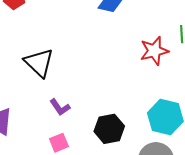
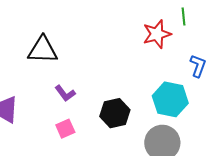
black triangle: (39, 63) -> (43, 50), turned -40

